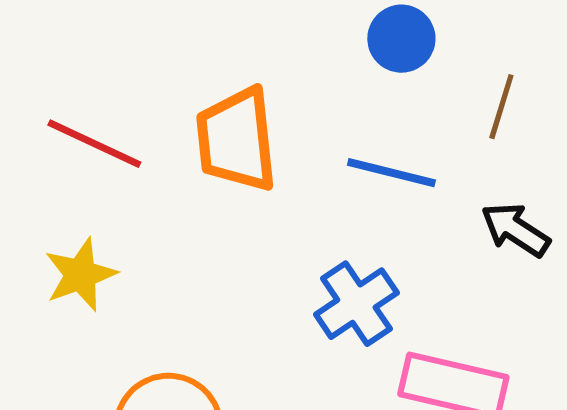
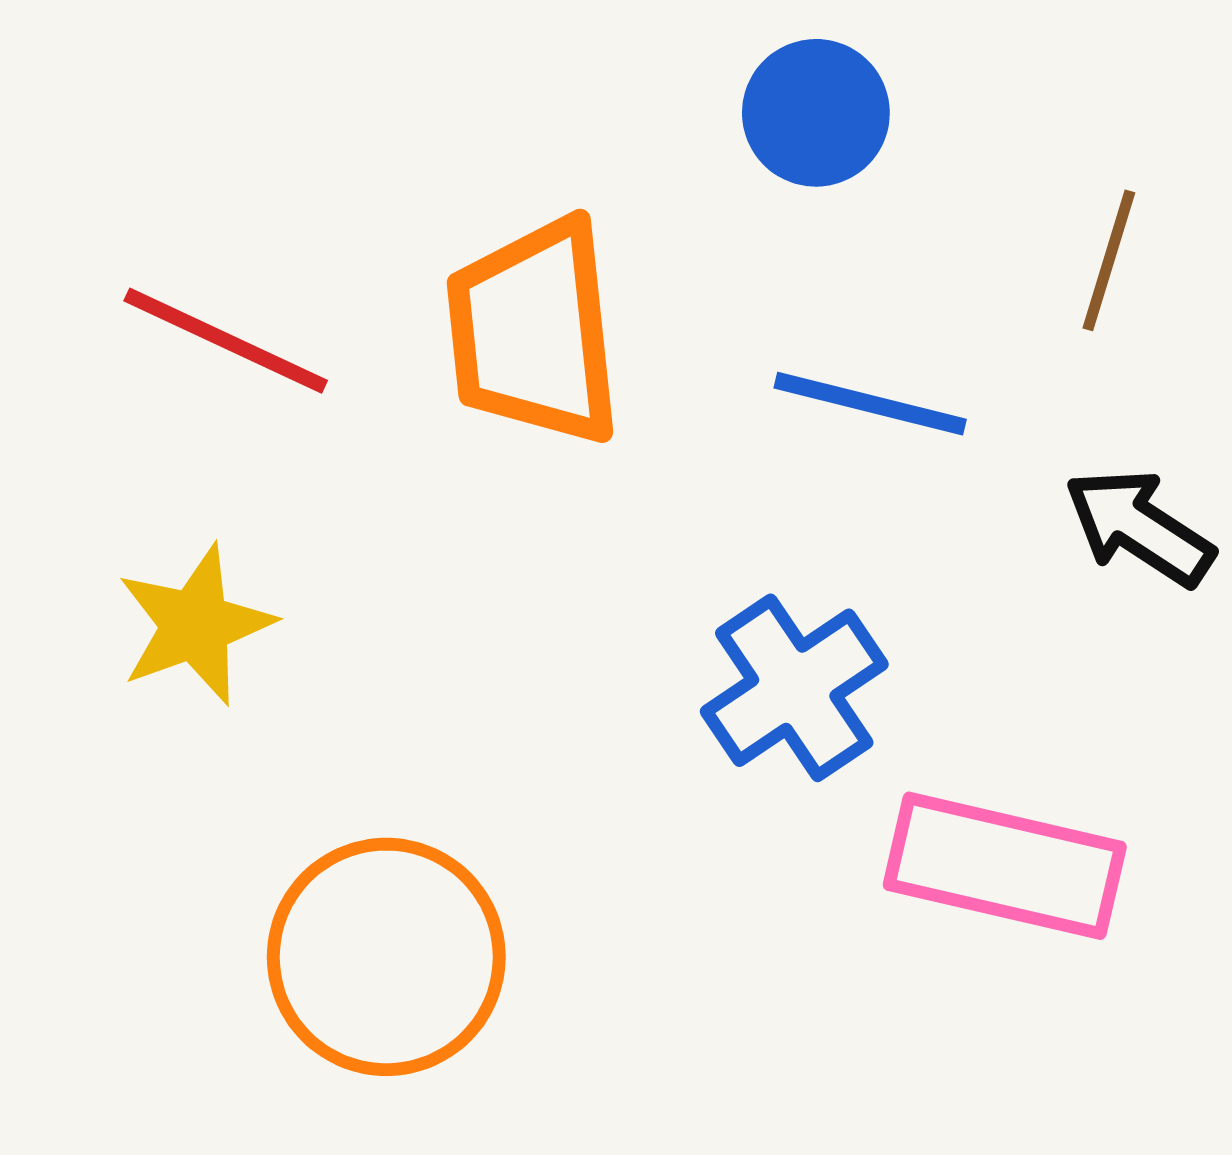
blue circle: (401, 39) -> (816, 113), moved

